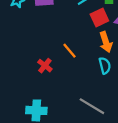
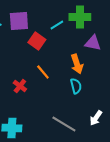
red square: (99, 17) -> (37, 41), moved, turned -30

